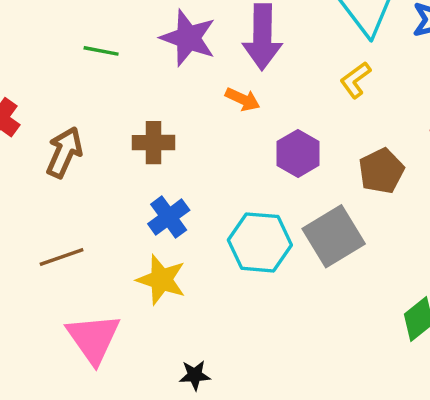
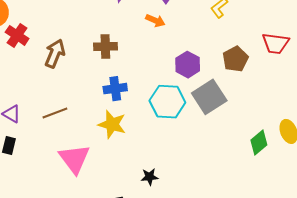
purple hexagon: (298, 153) -> (188, 65), moved
blue cross: (169, 217) -> (115, 89), turned 30
black star: (195, 375) -> (150, 177), moved

